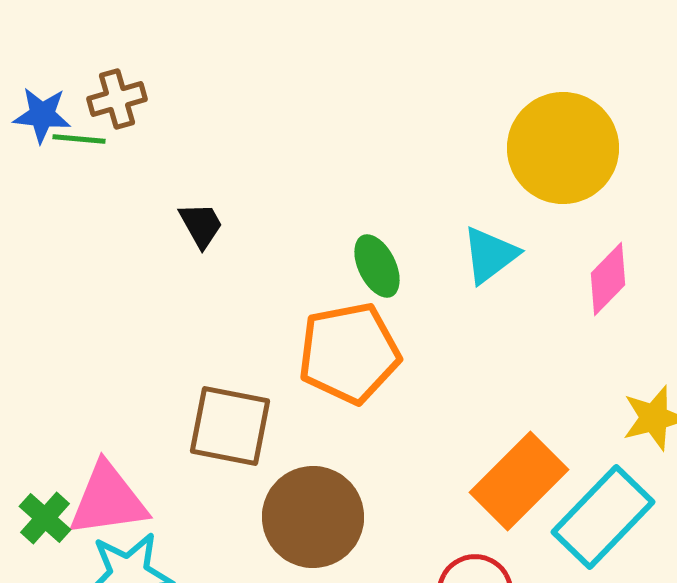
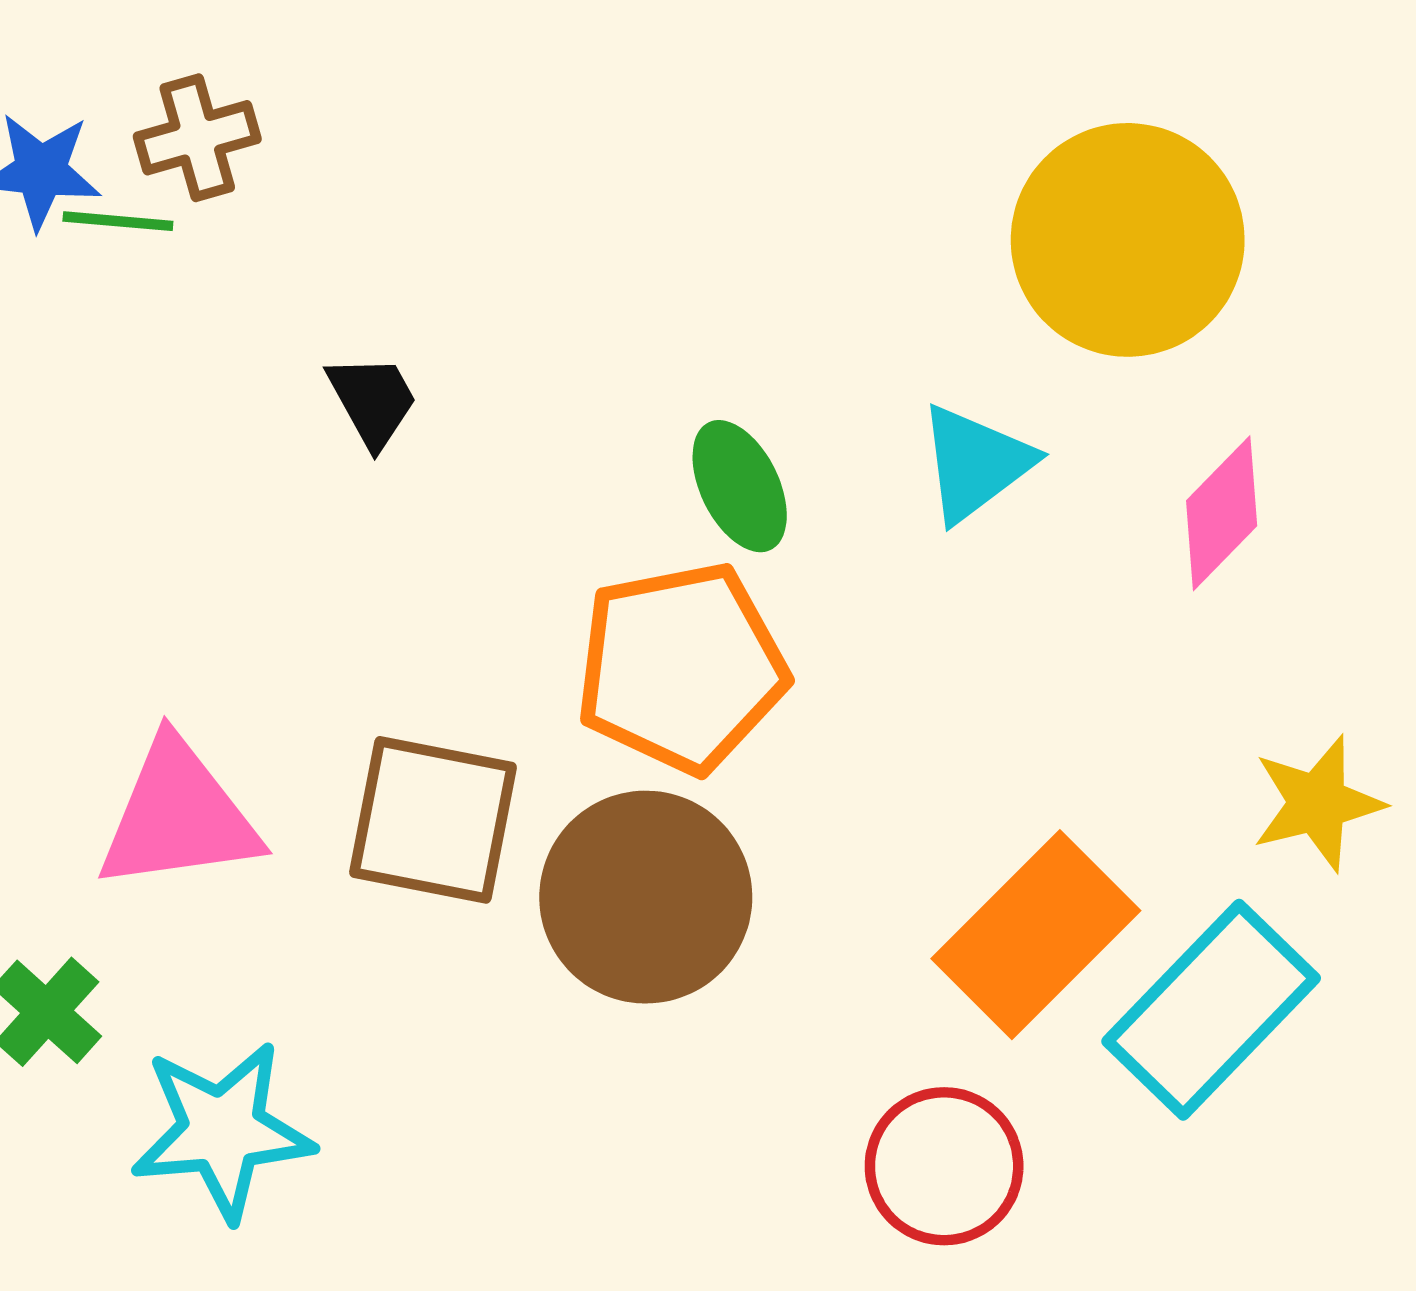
pink triangle: (108, 500) -> (178, 816), moved
brown circle: (313, 517) -> (646, 897), moved

